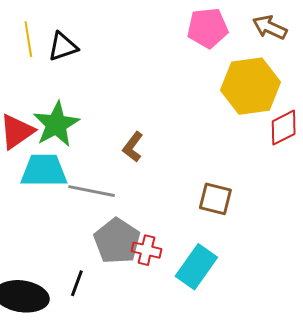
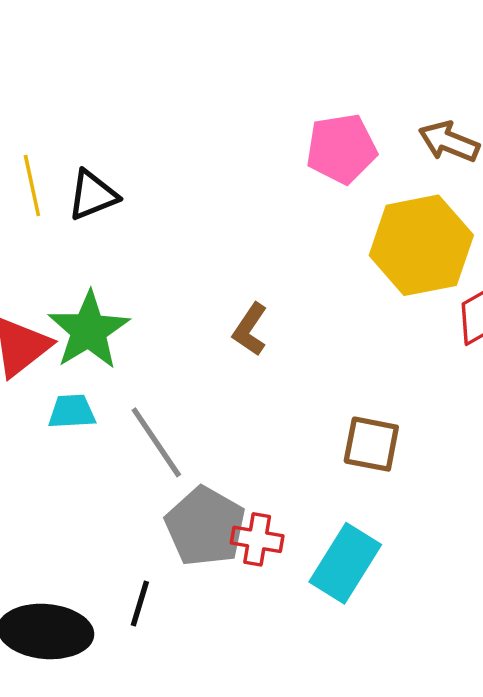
brown L-shape: (133, 147) -> (250, 329), moved
cyan trapezoid: (44, 171) -> (72, 412), size x0.6
gray line: (92, 191) -> (156, 442), turned 48

